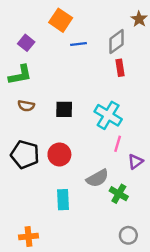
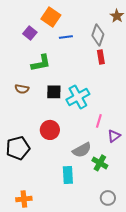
gray diamond: (116, 42) -> (98, 35), turned -35
purple square: (26, 43) -> (30, 33), moved
green L-shape: (20, 75) -> (41, 63), moved
cyan cross: (108, 115) -> (78, 97), moved, turned 30
black pentagon: (25, 154) -> (18, 148), moved, turned -30
cyan rectangle: (63, 200) -> (68, 175), moved

